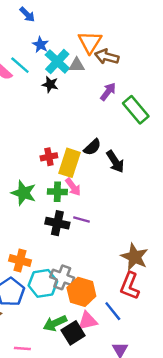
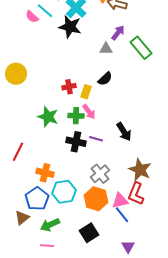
gray triangle: (77, 65) -> (106, 49), moved
black star: (50, 84) -> (70, 27), size x1.6
black arrow: (115, 162) -> (124, 132), moved
yellow rectangle: (69, 163) -> (86, 92), size x0.6
gray cross: (62, 277) -> (100, 174), moved, turned 30
pink triangle: (88, 321) -> (120, 201), moved
green arrow: (55, 323) -> (50, 225), moved

